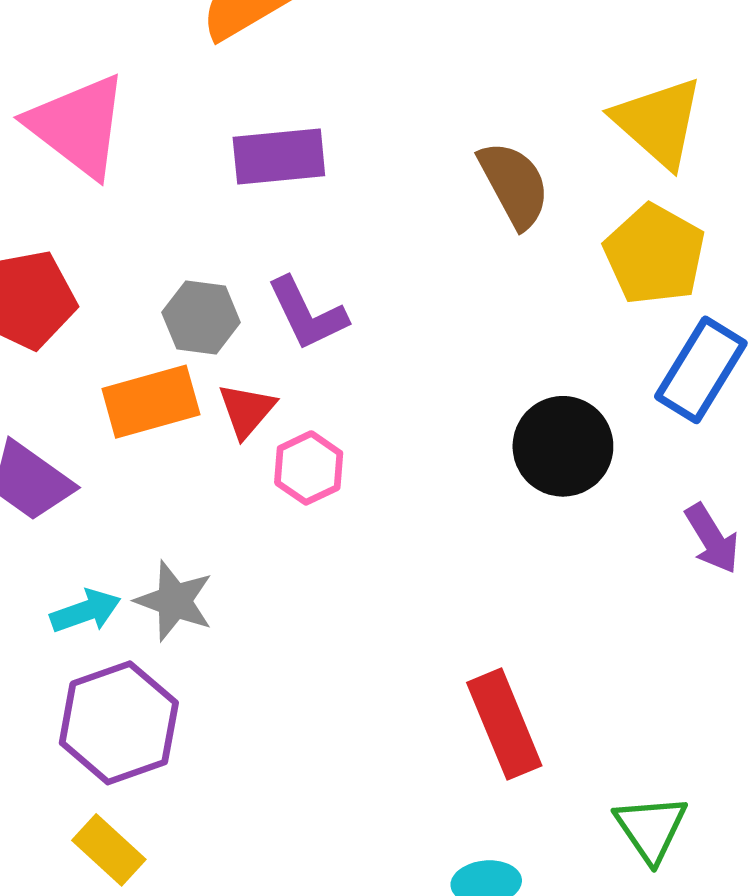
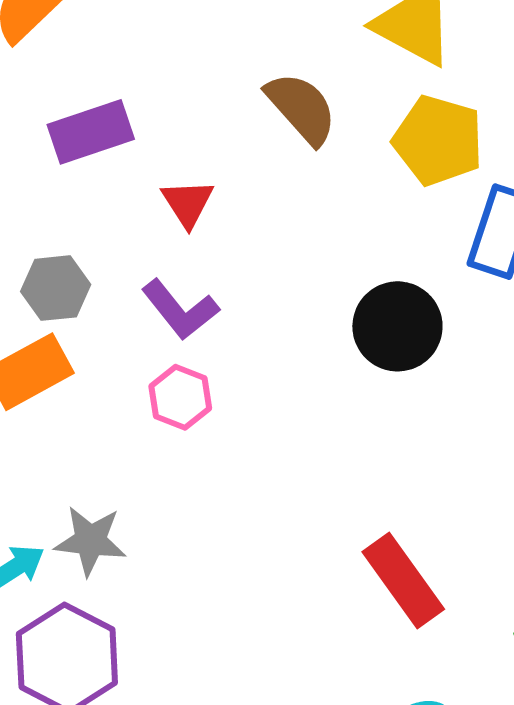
purple L-shape: (307, 314) -> (180, 310), moved
red triangle: (247, 410) -> (188, 203), moved

